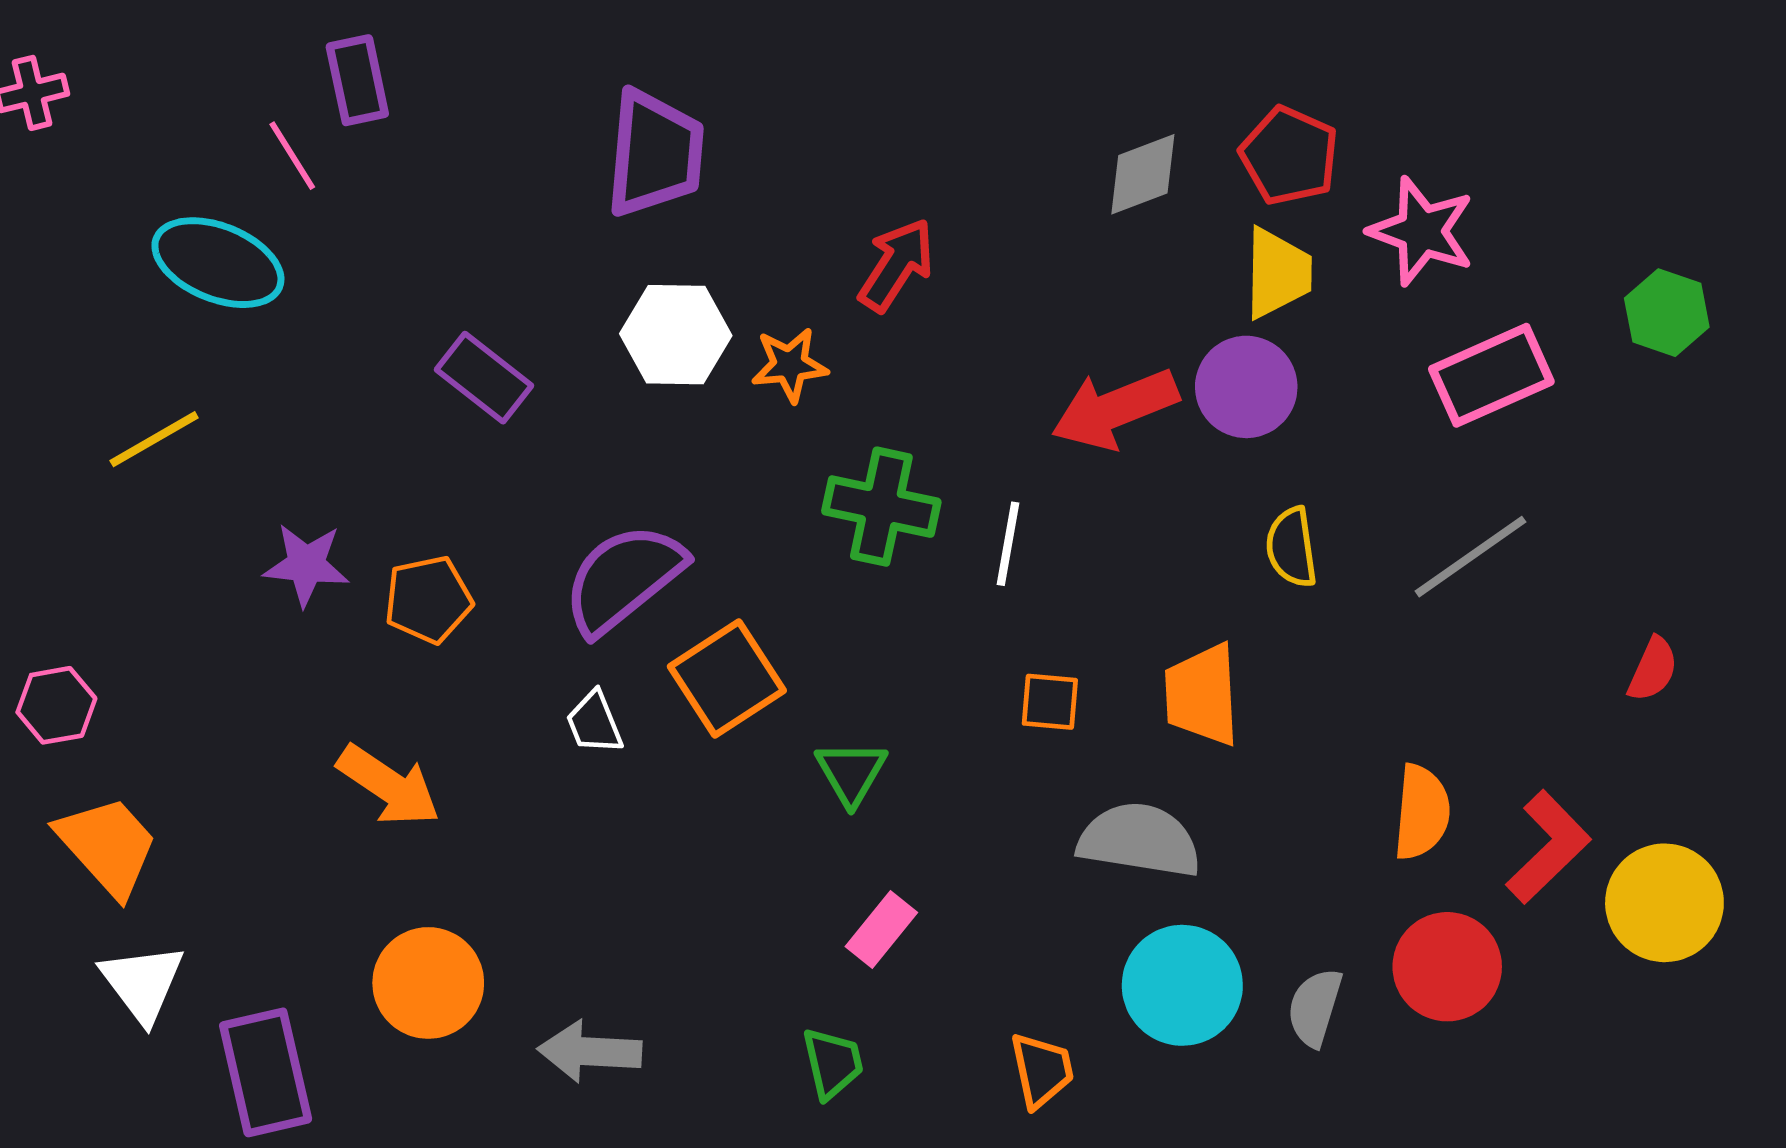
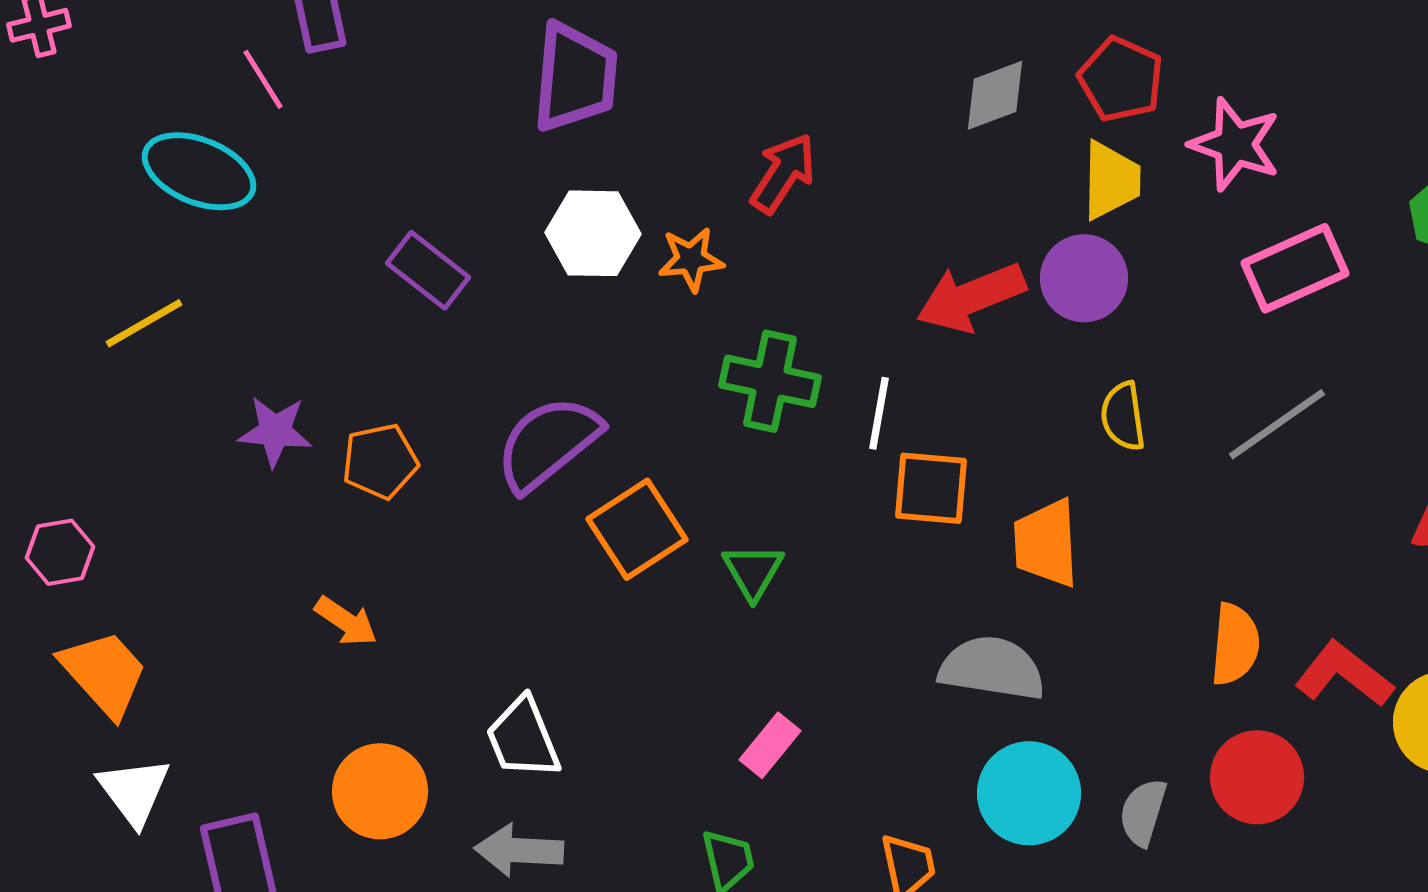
orange square: (1050, 702) -> (931, 488), moved, size x1.5
white trapezoid: (594, 723) -> (523, 738), moved, size x1.5
green triangle: (851, 773) -> (753, 571), moved
orange arrow: (389, 785) -> (346, 621), size x0.7
red L-shape: (1548, 847) -> (1344, 674), turned -98

